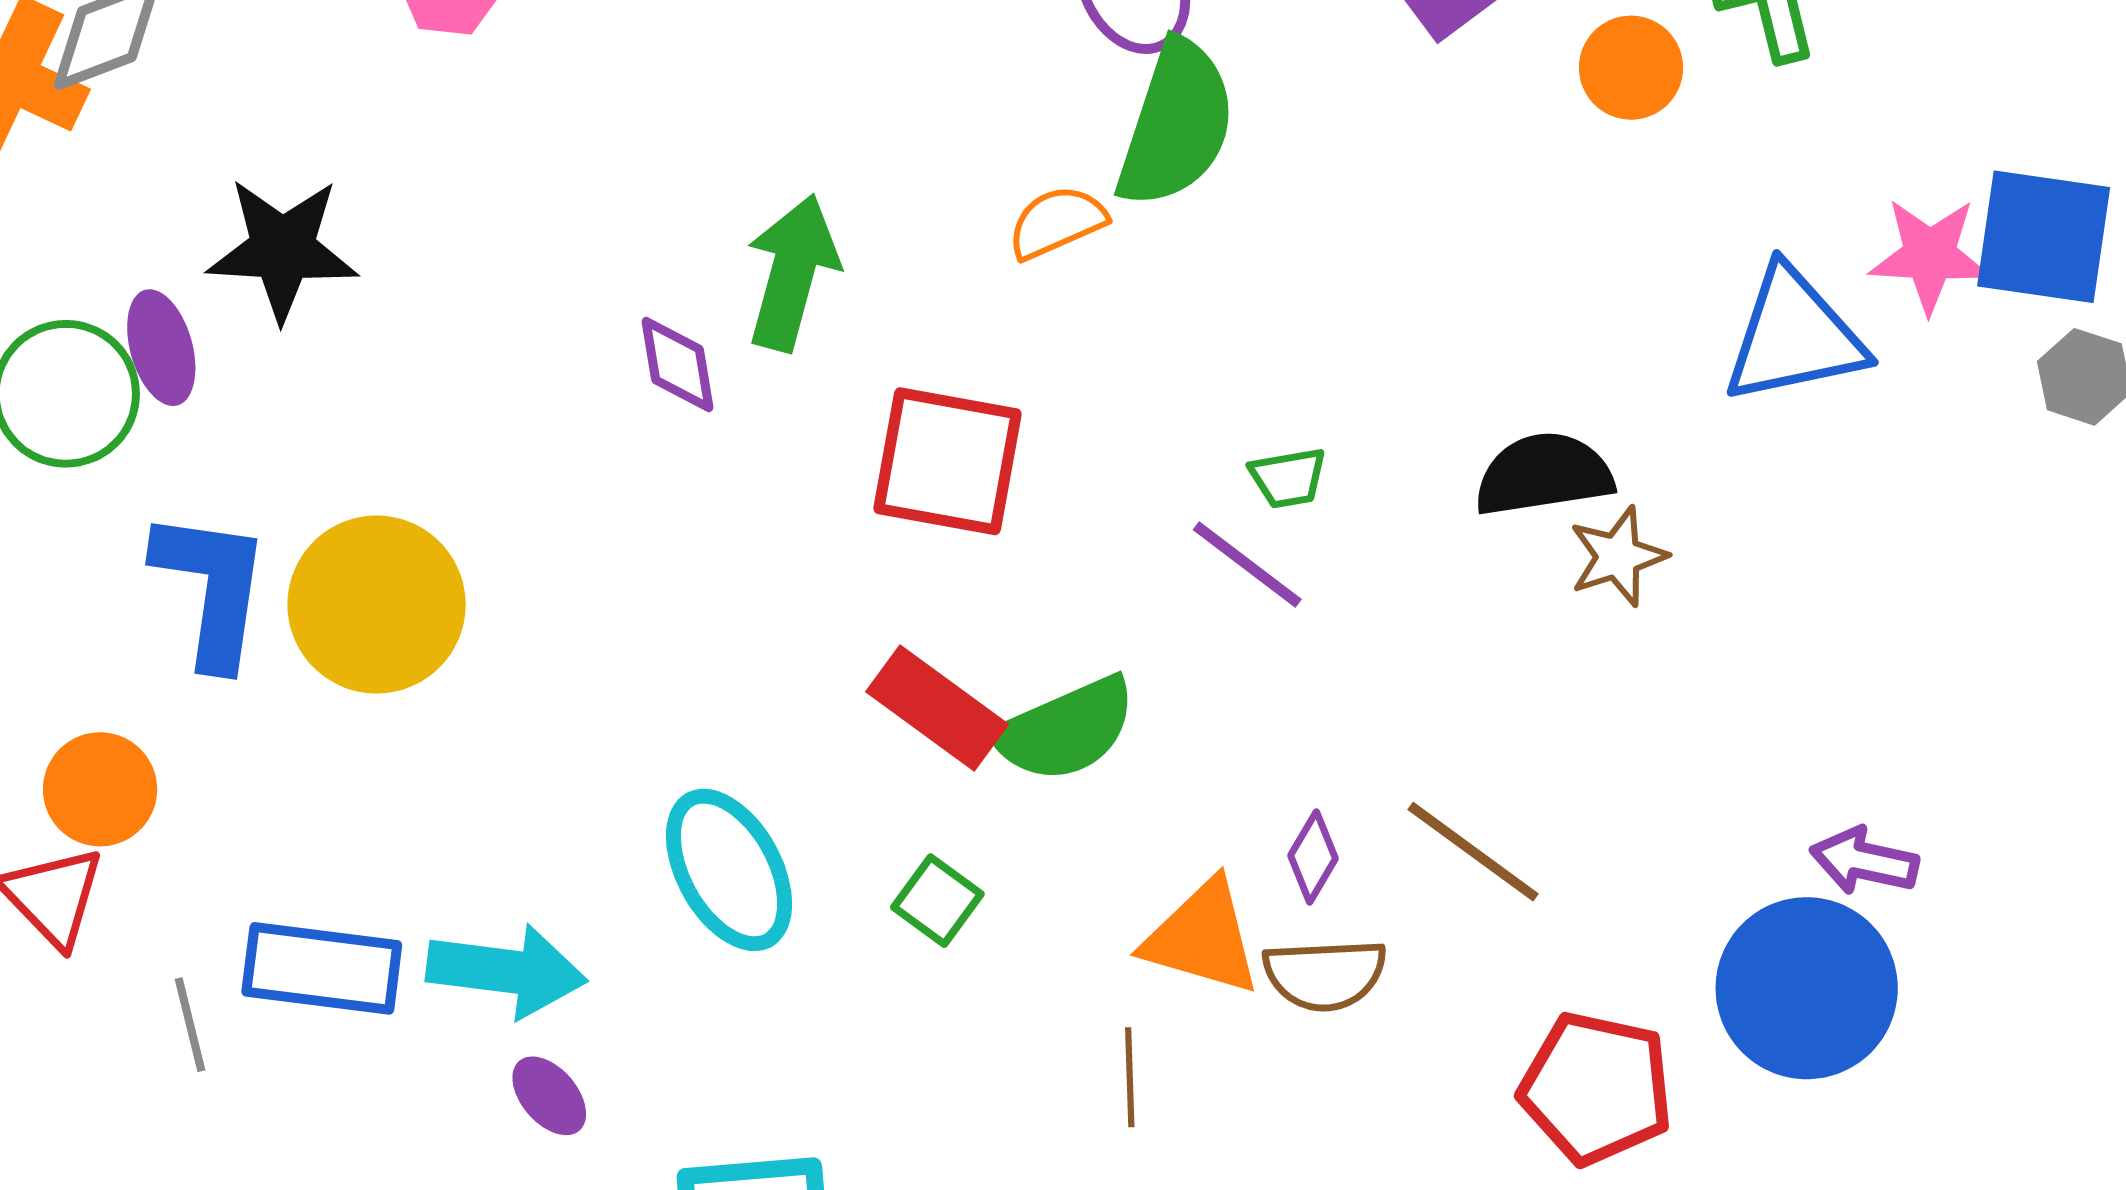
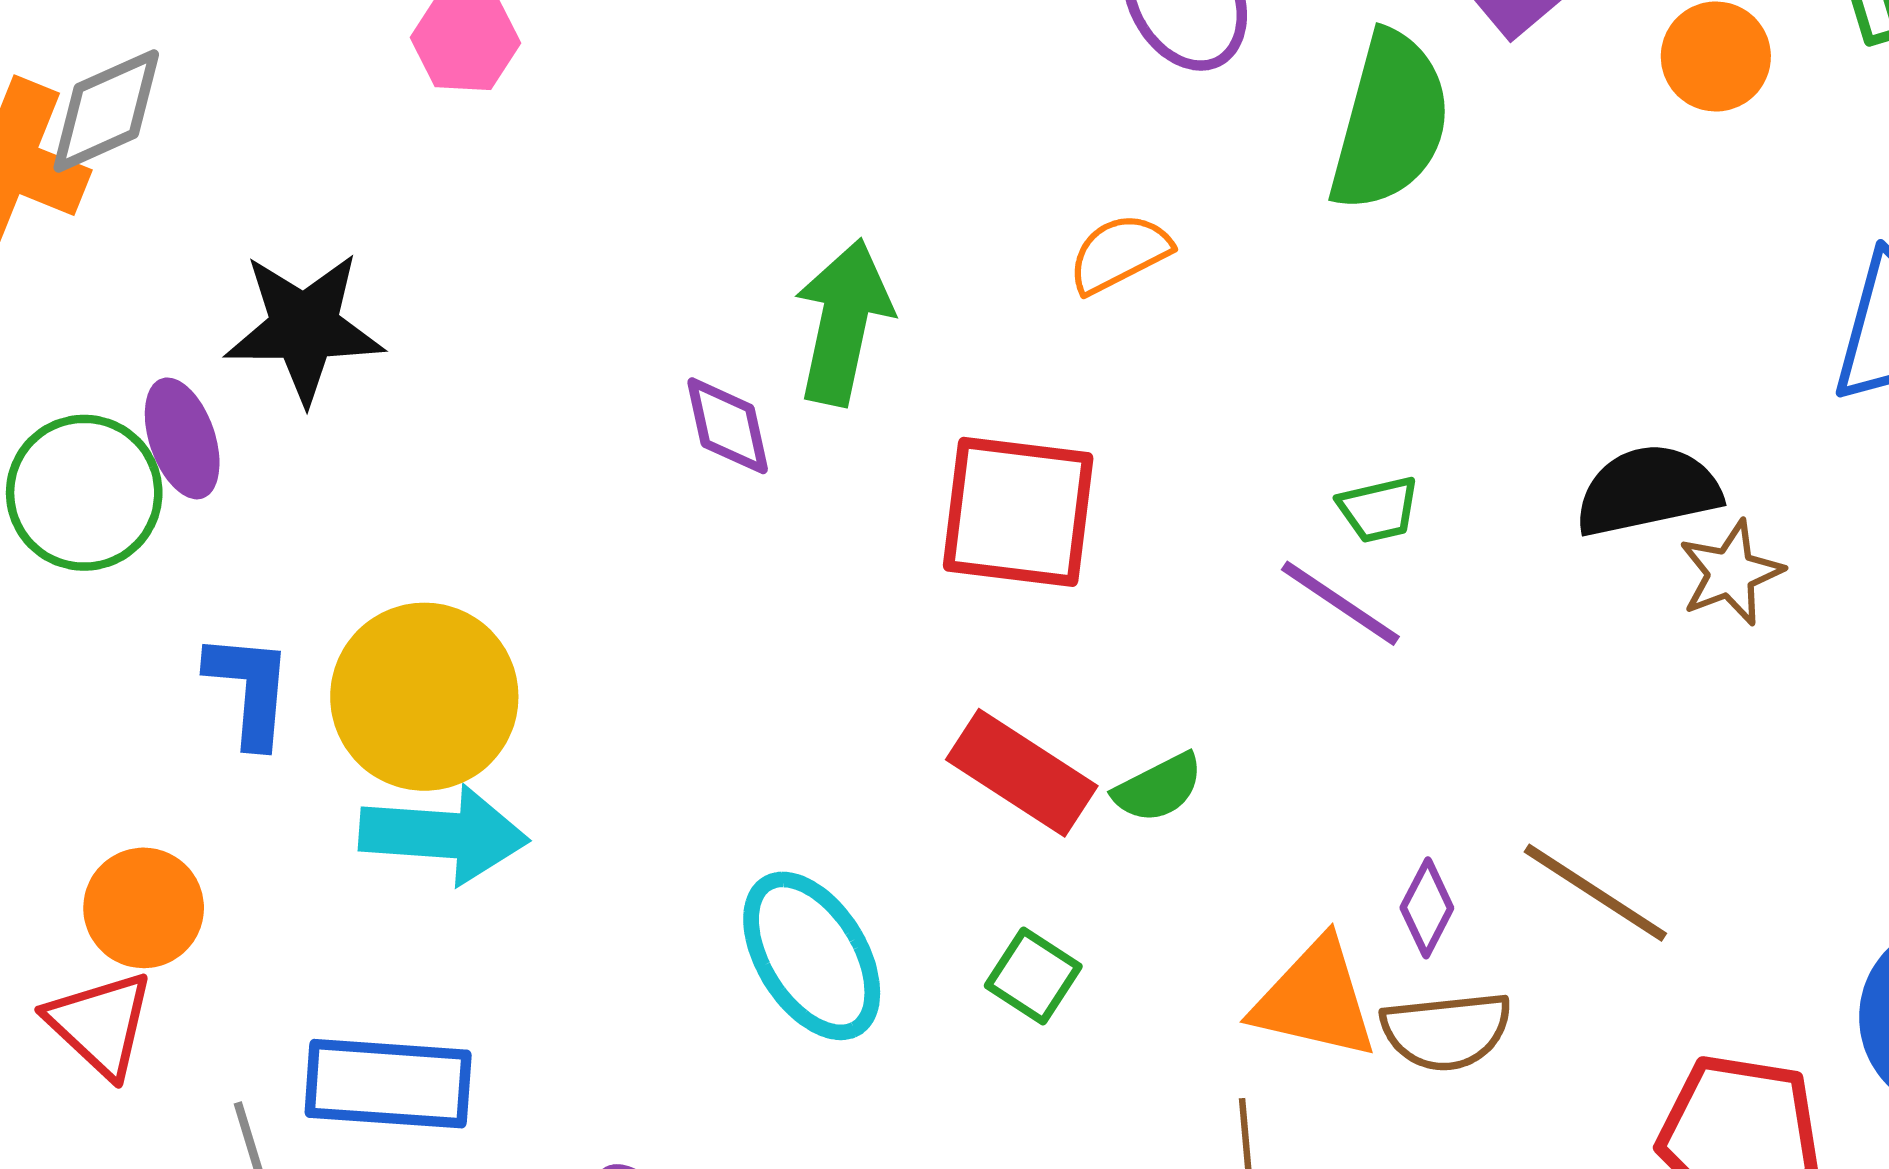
green semicircle: (1176, 124) -> (1390, 121), moved
blue L-shape: (212, 588) -> (249, 689), size x0.7
green semicircle: (1065, 729) -> (1158, 788), size x0.6
cyan arrow: (507, 971) -> (444, 835), moved

